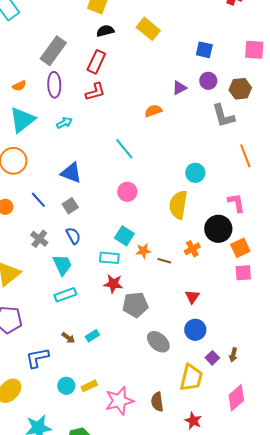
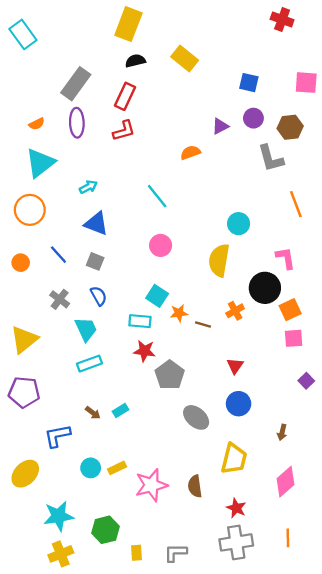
cyan arrow: (64, 123) -> (88, 187), moved
gray square: (70, 206) -> (95, 261), turned -35
gray pentagon: (135, 305) -> (170, 375), turned -30
purple square: (212, 358) -> (306, 381), moved

